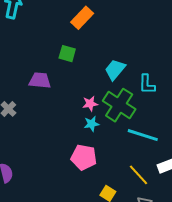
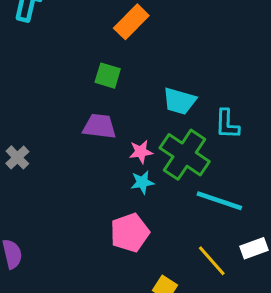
cyan trapezoid: (115, 70) -> (179, 101), turned -115
purple trapezoid: (40, 80) -> (99, 126), moved
pink pentagon: (84, 157) -> (130, 233), turned -30

